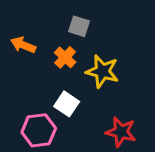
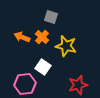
orange arrow: (23, 45) -> (22, 37), moved
red star: (121, 132) -> (78, 85), turned -30

